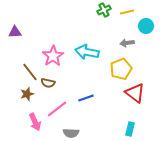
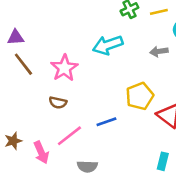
cyan arrow: (87, 52) -> (108, 45), moved, turned -30
yellow pentagon: (121, 69) -> (140, 96), moved
brown line: (30, 72) -> (23, 64), moved
brown star: (27, 94) -> (13, 141), moved

